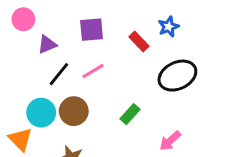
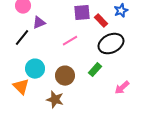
purple square: (92, 30) -> (82, 13), moved
black line: (59, 74) -> (22, 38), moved
black ellipse: (177, 76) -> (111, 44), moved
brown circle: (74, 111) -> (65, 76), moved

